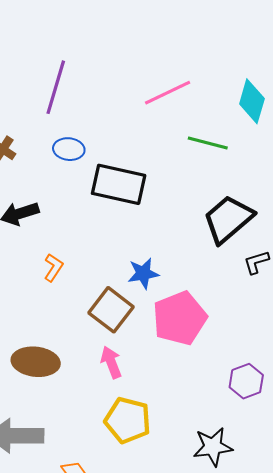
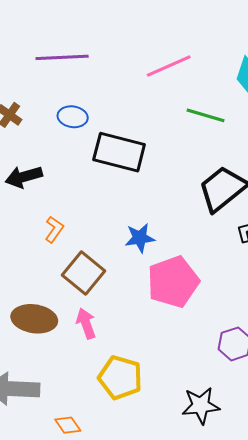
purple line: (56, 87) -> (62, 57), turned 69
brown square: (111, 310) -> (84, 273), moved
pink arrow: (111, 362) -> (86, 323), moved

